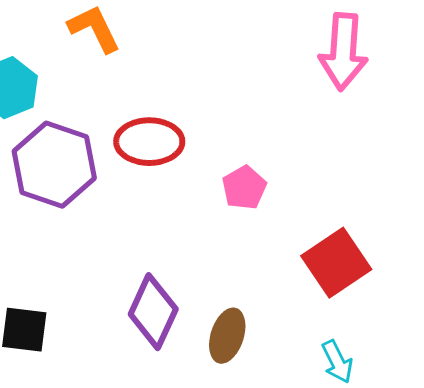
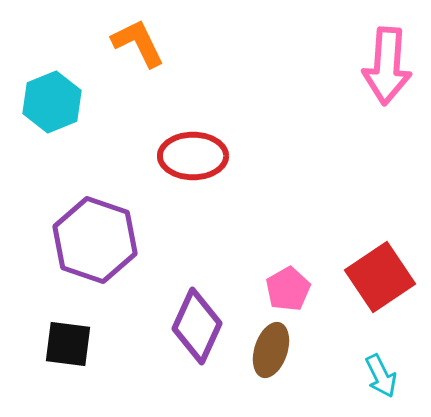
purple hexagon: (54, 165) -> (95, 240), moved
pink pentagon: (244, 188) -> (288, 289), moved

